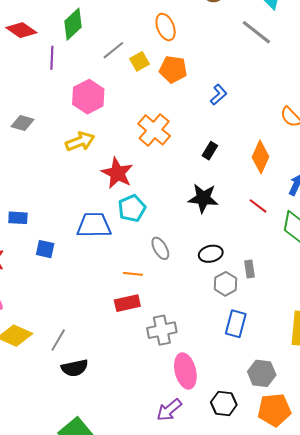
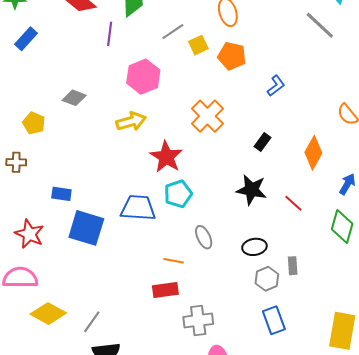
red line: (258, 206) -> (293, 203), moved
blue square: (45, 249) -> (86, 228), size x1.8
blue rectangle: (236, 324) -> (274, 320), turned -40

